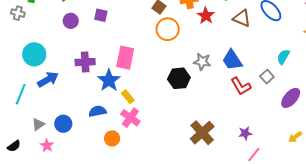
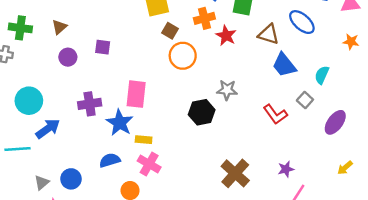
blue trapezoid: (232, 60) -> (284, 65), moved
cyan line: (21, 94) -> (18, 149), turned 70
yellow rectangle: (128, 97) -> (144, 140), turned -40

